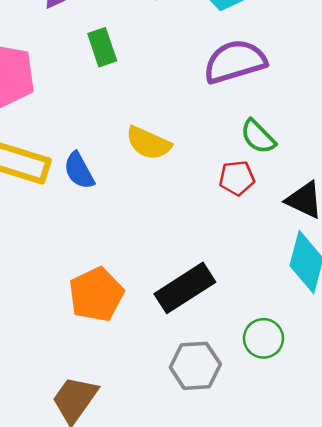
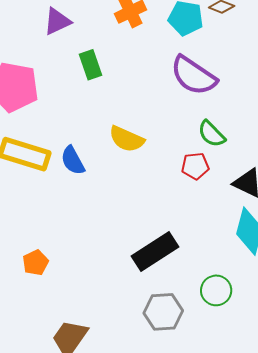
purple semicircle: (235, 61) -> (194, 76), turned -129
orange pentagon: (96, 294) -> (36, 263), moved, size x0.6

